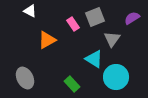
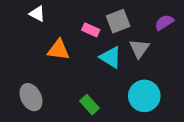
pink rectangle: (73, 24) -> (91, 30), turned -32
orange triangle: (47, 40) -> (58, 50), turned 36
cyan triangle: (94, 59) -> (111, 57), moved

